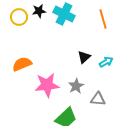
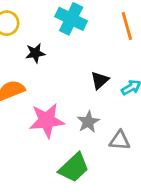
black star: (39, 11) -> (35, 53), moved

